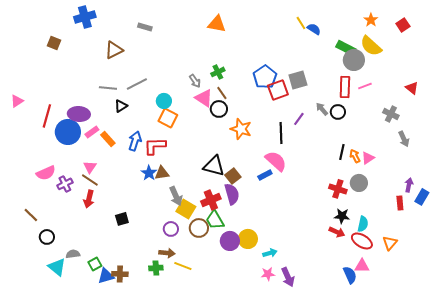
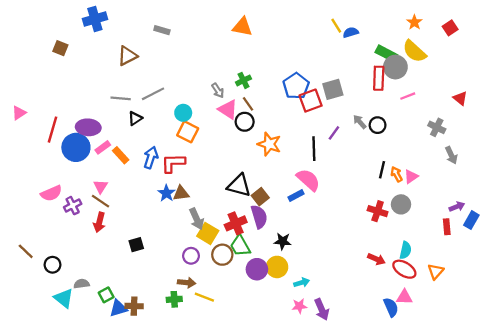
blue semicircle: (314, 29) -> (351, 32), turned -48
red rectangle: (345, 87) -> (379, 78), moved
purple arrow: (409, 185) -> (457, 207), turned 56
brown line: (31, 215) -> (26, 251), moved
black star: (342, 216) -> (283, 241), moved

